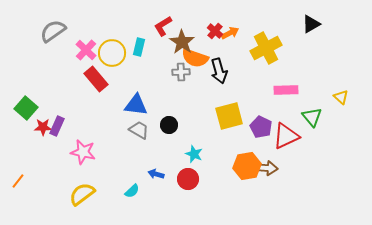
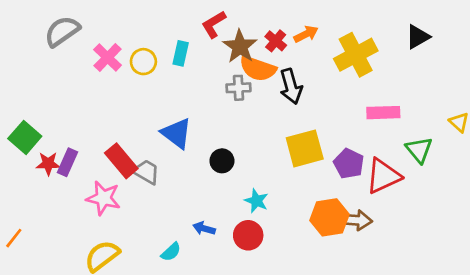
black triangle: (311, 24) -> (418, 37), moved
red cross: (215, 31) -> (276, 41), moved
yellow circle: (112, 53) -> (143, 62), size x0.7
red rectangle: (96, 79) -> (121, 161), moved
blue triangle: (136, 105) -> (176, 133), turned 30
gray trapezoid: (139, 130) -> (146, 172), moved

